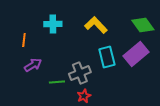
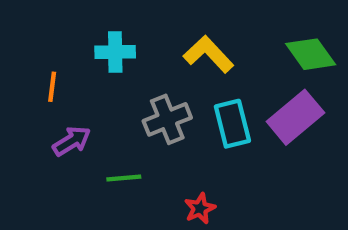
gray cross: (80, 73) -> (167, 119), moved
red star: (84, 96) -> (200, 208), moved

